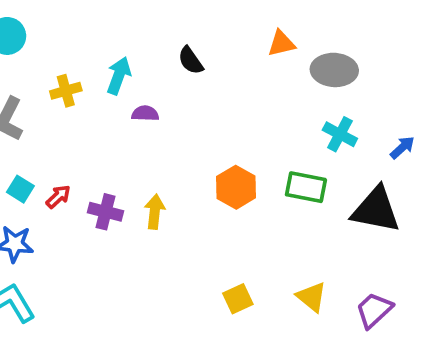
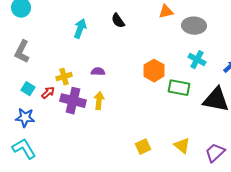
yellow cross: (66, 91) -> (64, 77), moved
purple semicircle: (145, 113) -> (98, 72), moved
orange hexagon: (236, 187) -> (154, 71), moved
purple cross: (105, 212) -> (73, 101), size x1.4

